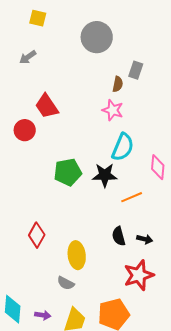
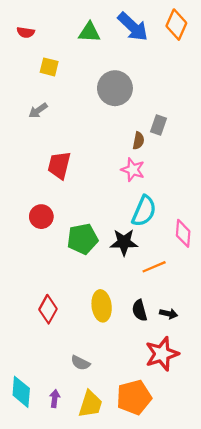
red trapezoid: (47, 106) -> (59, 165), turned 48
red circle: (25, 130) -> (41, 217), moved
yellow ellipse: (77, 255) -> (102, 306), moved
purple arrow: (43, 315) -> (55, 399), turned -91

